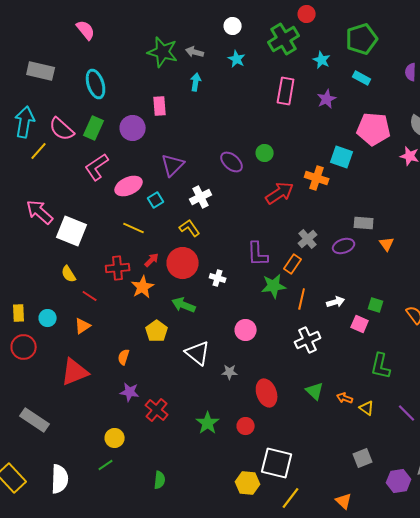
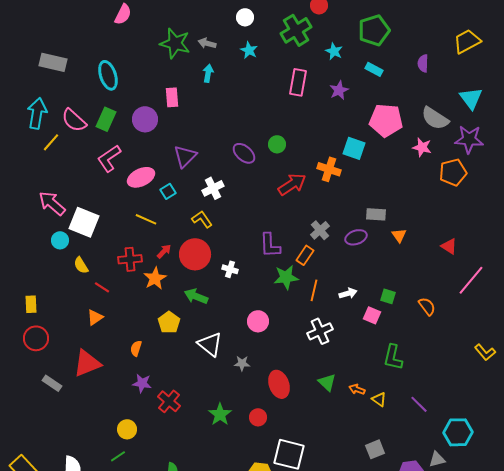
pink semicircle: (86, 30) -> (123, 14), moved, turned 65
cyan circle: (48, 318) -> (60, 240), moved
gray rectangle: (35, 420) -> (52, 383), moved, size x0.7

